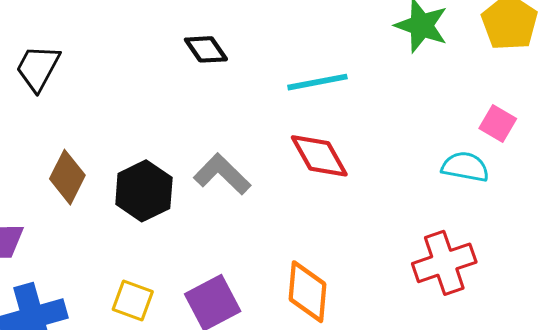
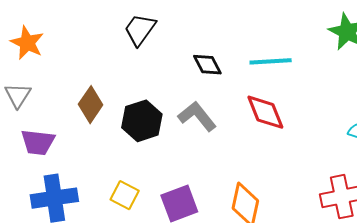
black diamond: (206, 49) -> (207, 65), moved
black trapezoid: (38, 68) -> (140, 30), moved

